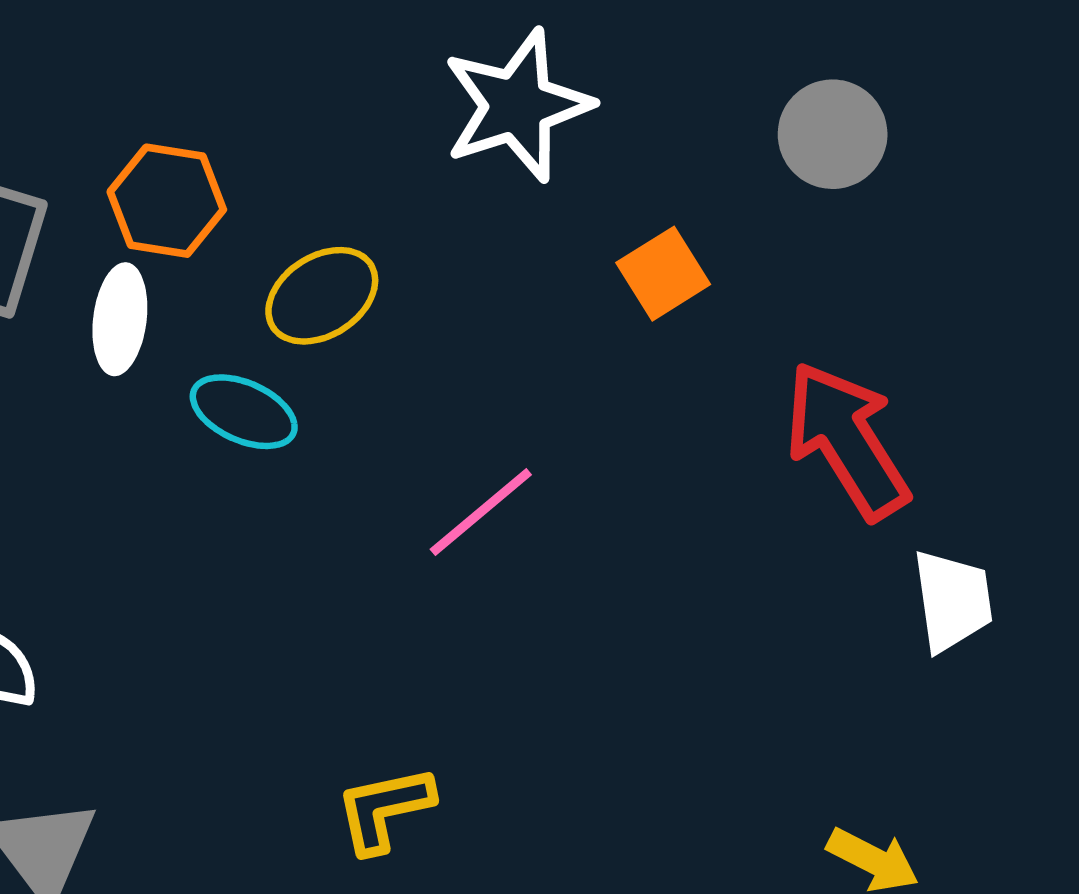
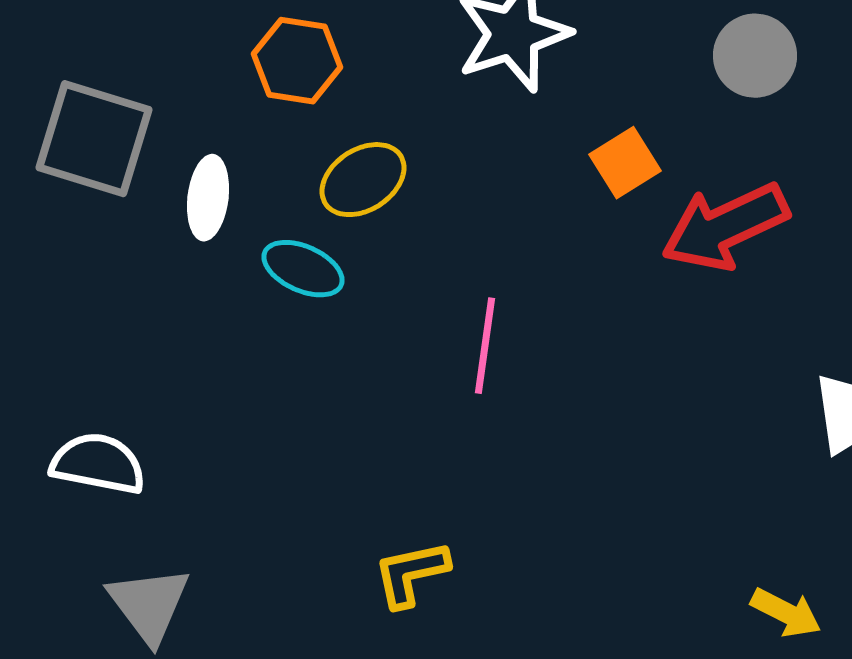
orange hexagon: (167, 201) -> (297, 61), moved
red arrow: (847, 440) -> (725, 227), moved, turned -83
pink line: (481, 512) -> (485, 346), turned -42

